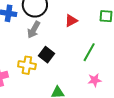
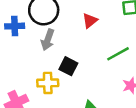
green line: (89, 52) -> (118, 54), turned 42

